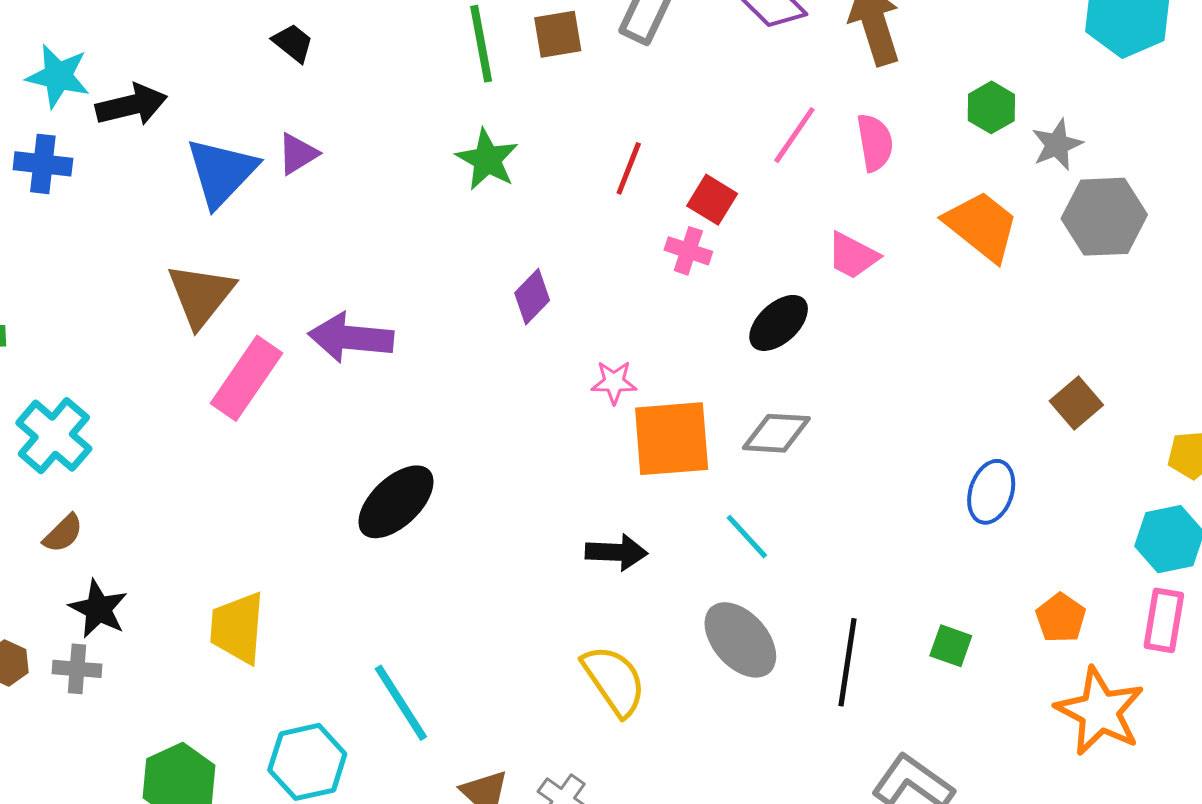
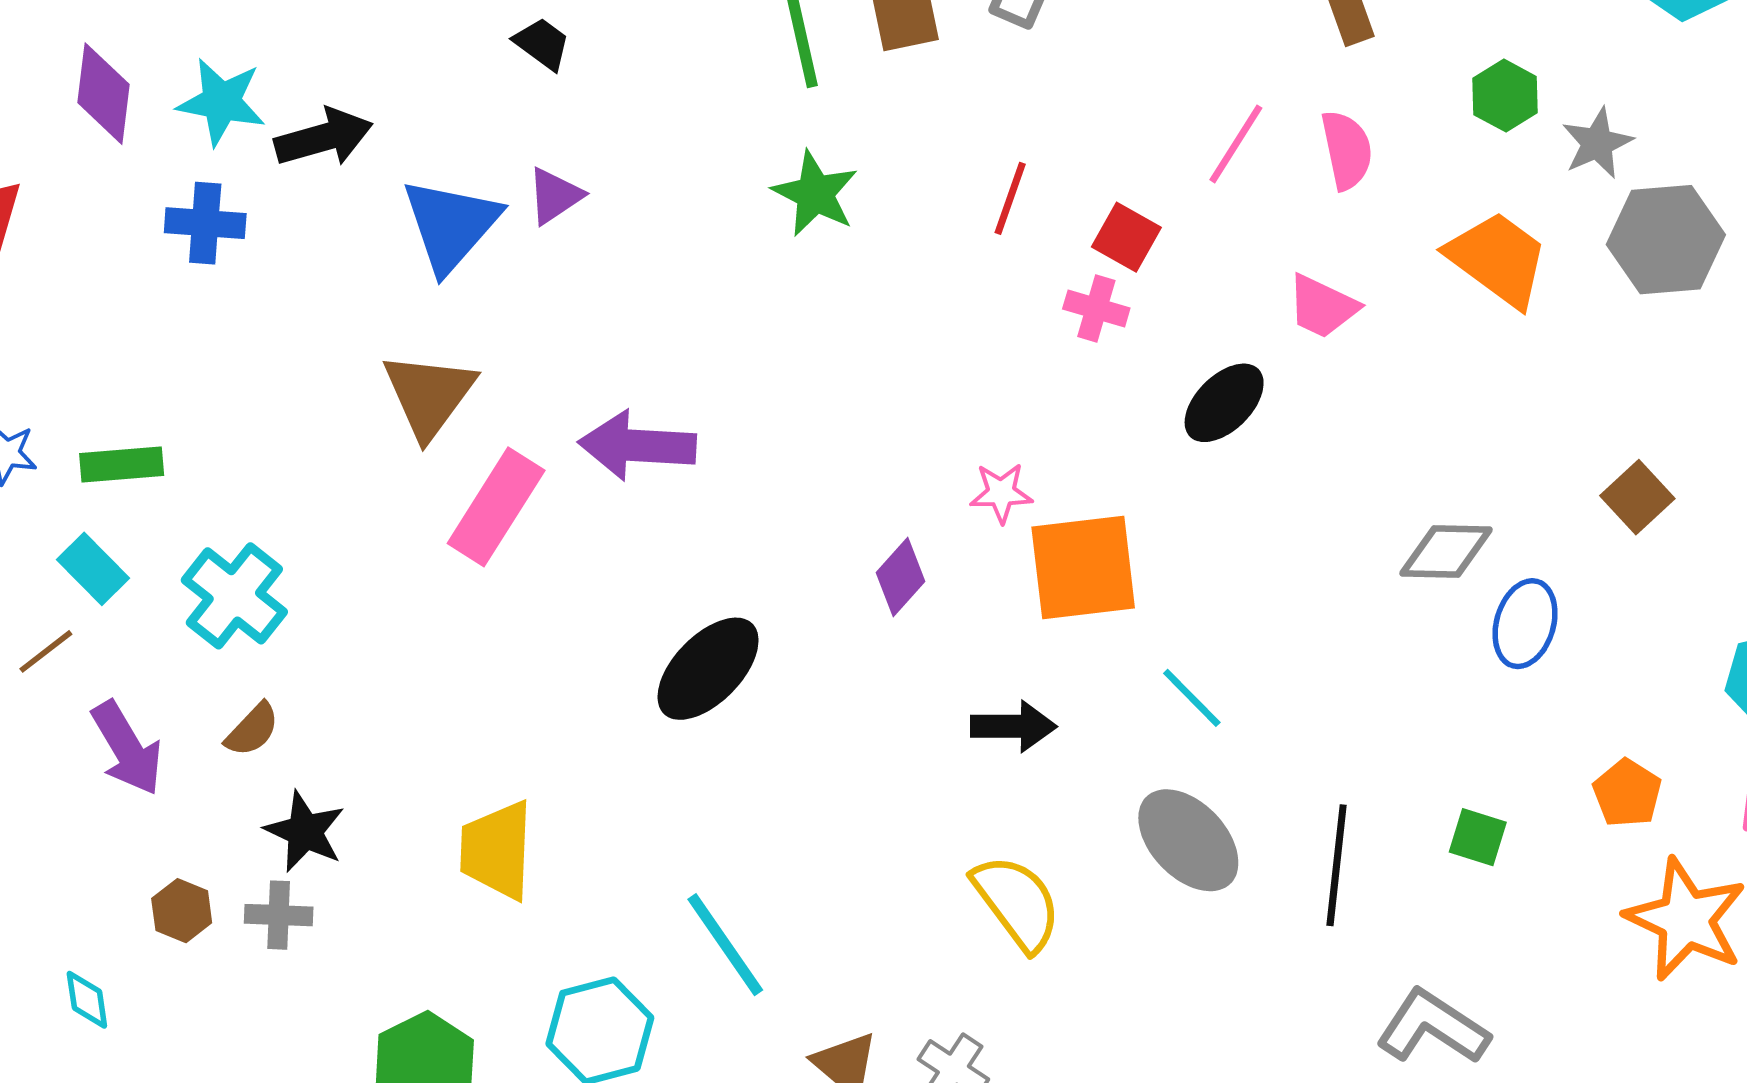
purple diamond: (532, 297) -> (900, 577), moved
gray diamond: (776, 433) -> (1446, 551), moved

